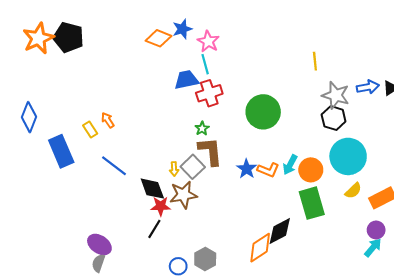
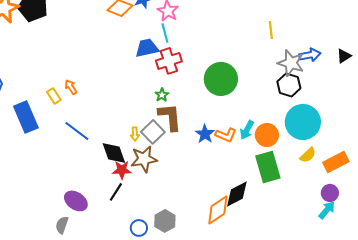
blue arrow: (368, 87) -> (310, 55), moved
purple ellipse: (99, 244) -> (76, 201), moved

